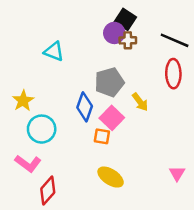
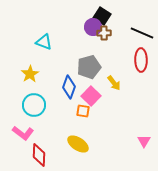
yellow star: (23, 101) -> (30, 74), moved
yellow ellipse: (111, 177) -> (78, 144), moved
red diamond: (48, 191) -> (39, 155), turned -40

